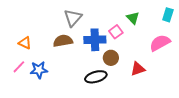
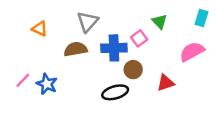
orange triangle: (25, 43) -> (40, 29), moved
blue star: (39, 70) -> (47, 84), turned 30

